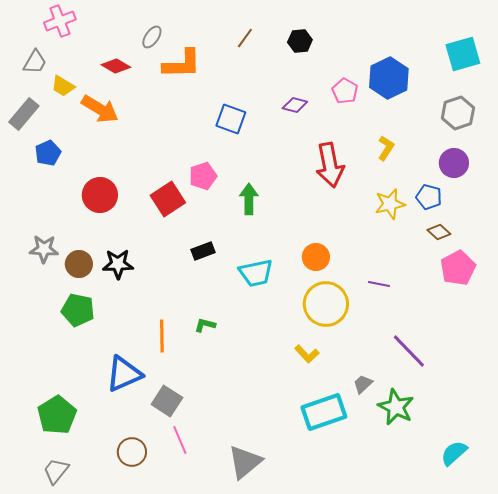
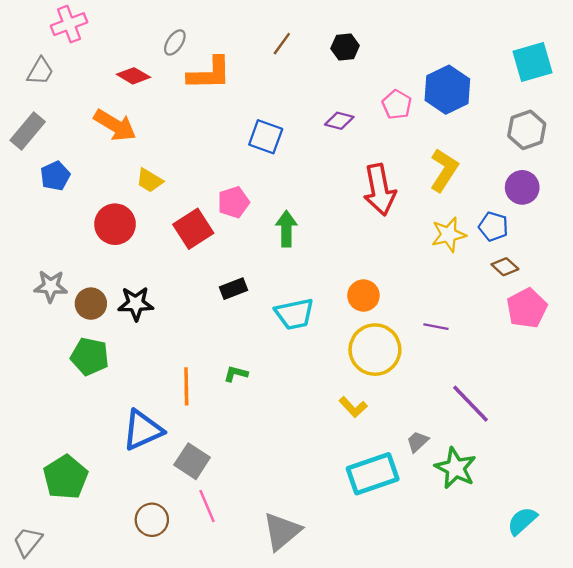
yellow trapezoid: (63, 86) -> (150, 180), moved
yellow L-shape: (386, 148) -> (444, 170), size x1.5
gray trapezoid: (56, 471) -> (28, 542), moved

